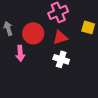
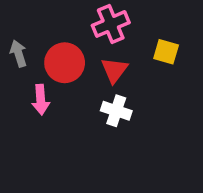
red triangle: (60, 37) -> (114, 70), turned -35

